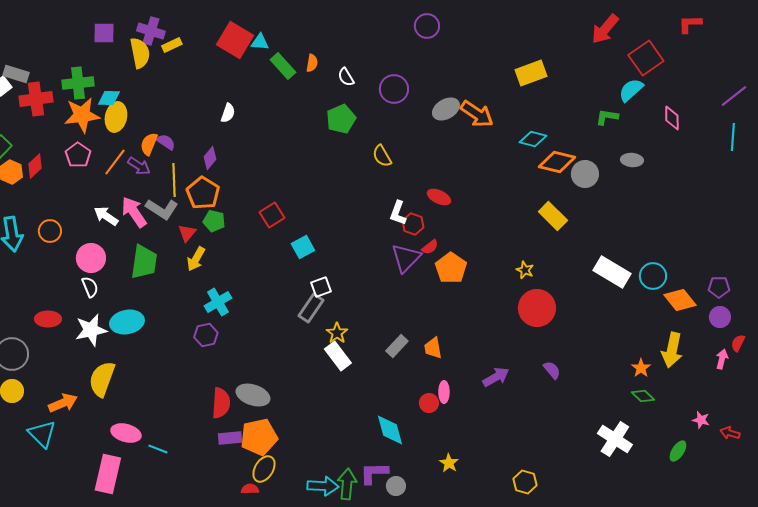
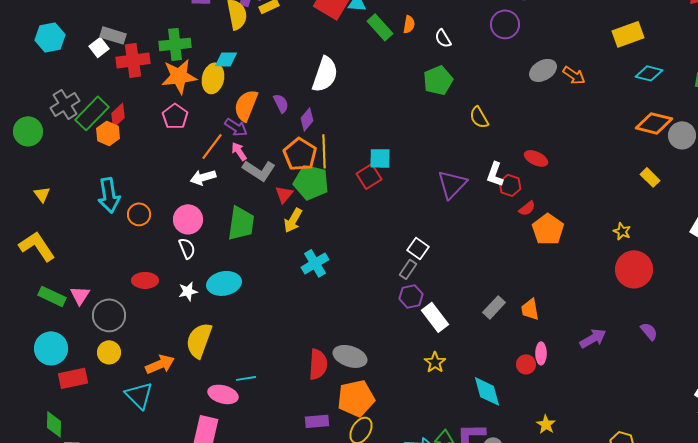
purple circle: (394, 89) -> (505, 24), moved
cyan diamond: (109, 98) -> (226, 59), moved
white semicircle: (228, 113) -> (325, 74), size x1.8
orange arrow: (477, 114) -> (574, 75), size x0.7
cyan diamond: (533, 139) -> (649, 73), moved
purple semicircle: (166, 142) -> (281, 103), moved, turned 30
orange semicircle: (149, 144) -> (246, 105), size x1.4
orange line: (115, 162) -> (212, 146), moved
red diamond: (35, 166) -> (118, 115), moved
yellow line: (174, 180) -> (324, 151), moved
pink arrow: (134, 212) -> (239, 151), moved, size x0.6
white arrow: (106, 216) -> (203, 177), turned -50
yellow rectangle: (553, 216) -> (650, 177), size x0.7
green pentagon: (214, 221) -> (311, 182), size x1.6
orange circle: (50, 231) -> (139, 214), moved
cyan square: (303, 247) -> (380, 158), moved, turned 30
purple triangle: (406, 258) -> (452, 184), moved
white square: (321, 287) -> (418, 248), turned -35
gray rectangle: (311, 308) -> (408, 269), size x0.7
white star: (91, 330) -> (188, 291), size x0.6
yellow star: (337, 333) -> (435, 362), moved
purple hexagon: (206, 335) -> (411, 296), moved
purple rectangle: (230, 438) -> (317, 421), moved
cyan line: (158, 449) -> (246, 378), moved, turned -30

